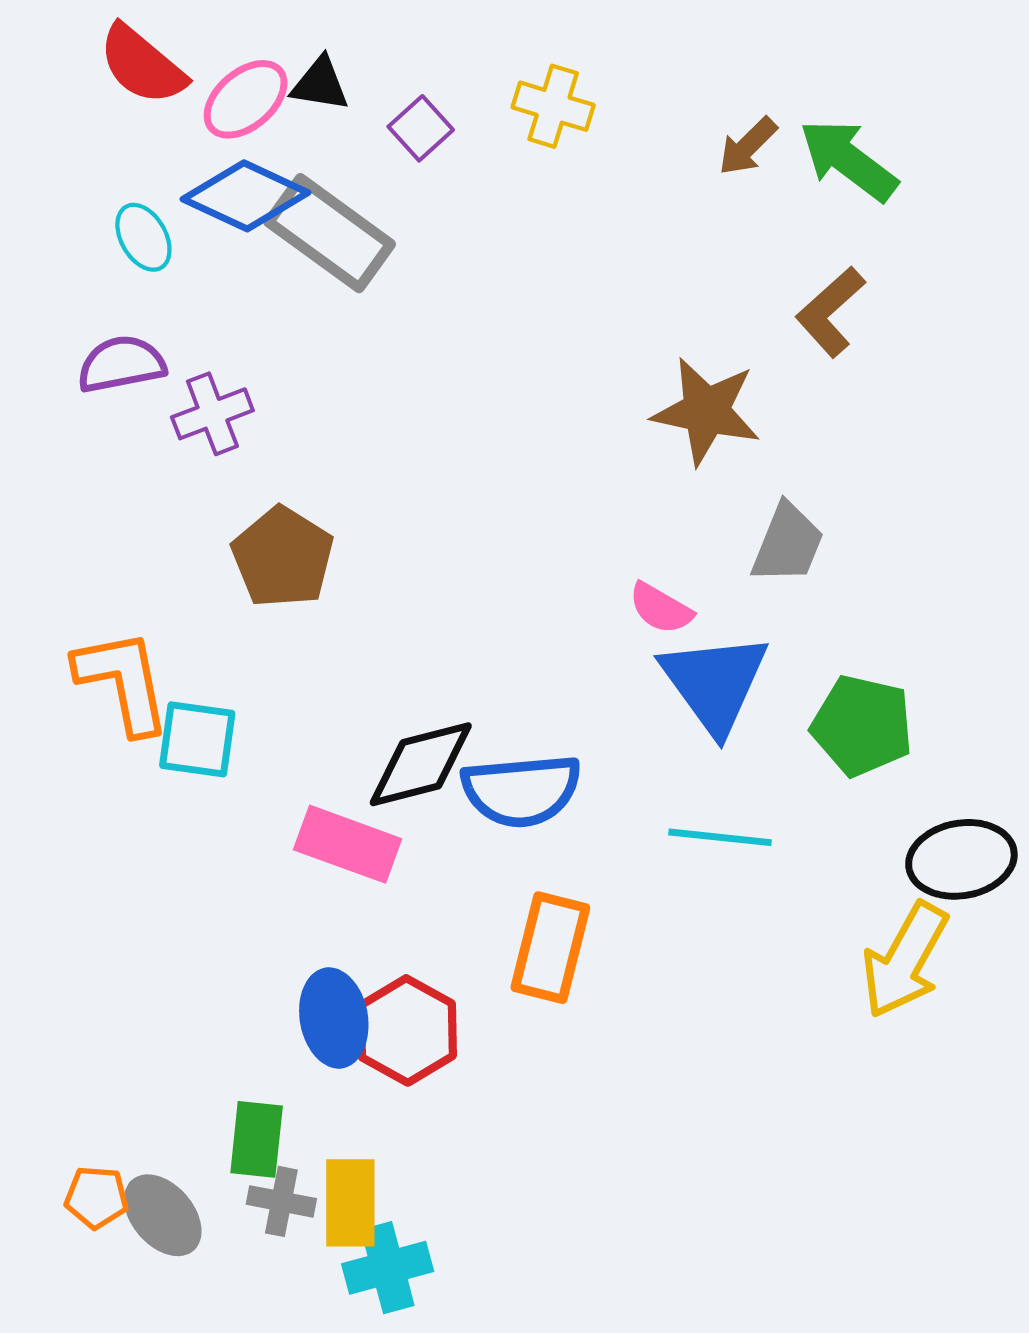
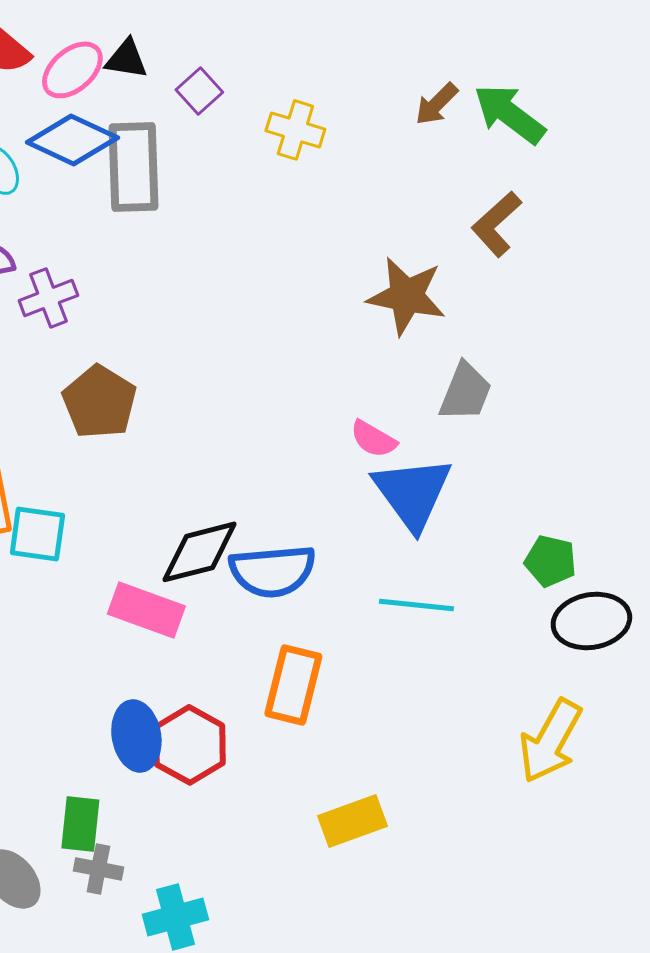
yellow cross: (553, 106) -> (295, 130), moved
gray rectangle: (330, 233) -> (133, 167), turned 52
green pentagon: (862, 726) -> (550, 561), moved, size x0.7
yellow arrow: (905, 960) -> (550, 741), moved
yellow rectangle: (350, 1203) -> (352, 821), moved, turned 70

